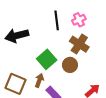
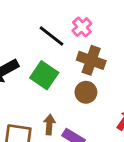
black line: (57, 20) -> (51, 36), turned -30
green square: (47, 59) -> (44, 75), moved

